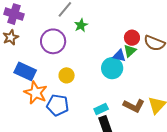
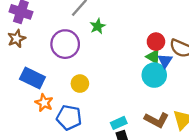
green triangle: (130, 51) -> (153, 57), turned -48
blue triangle: (119, 56) -> (165, 61), moved, turned 48
cyan circle: (112, 68) -> (154, 75), moved
orange star: (36, 93) -> (44, 103), size x0.7

